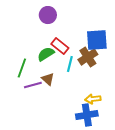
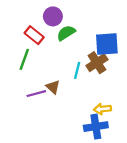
red rectangle: (60, 46) -> (34, 35), moved
green semicircle: (46, 54) -> (66, 33), moved
green line: (22, 68) -> (24, 59), moved

